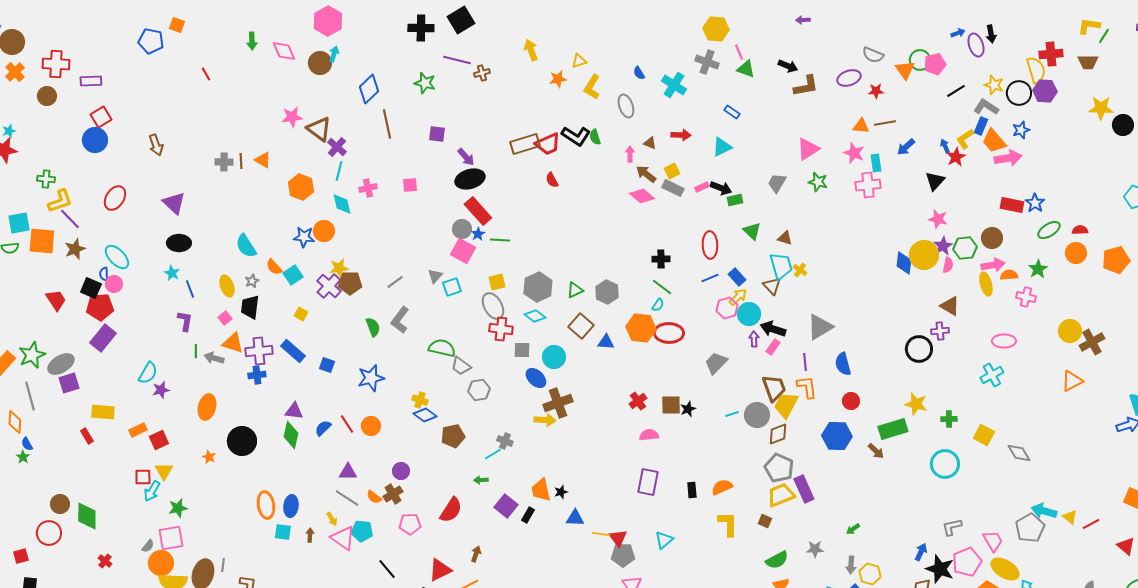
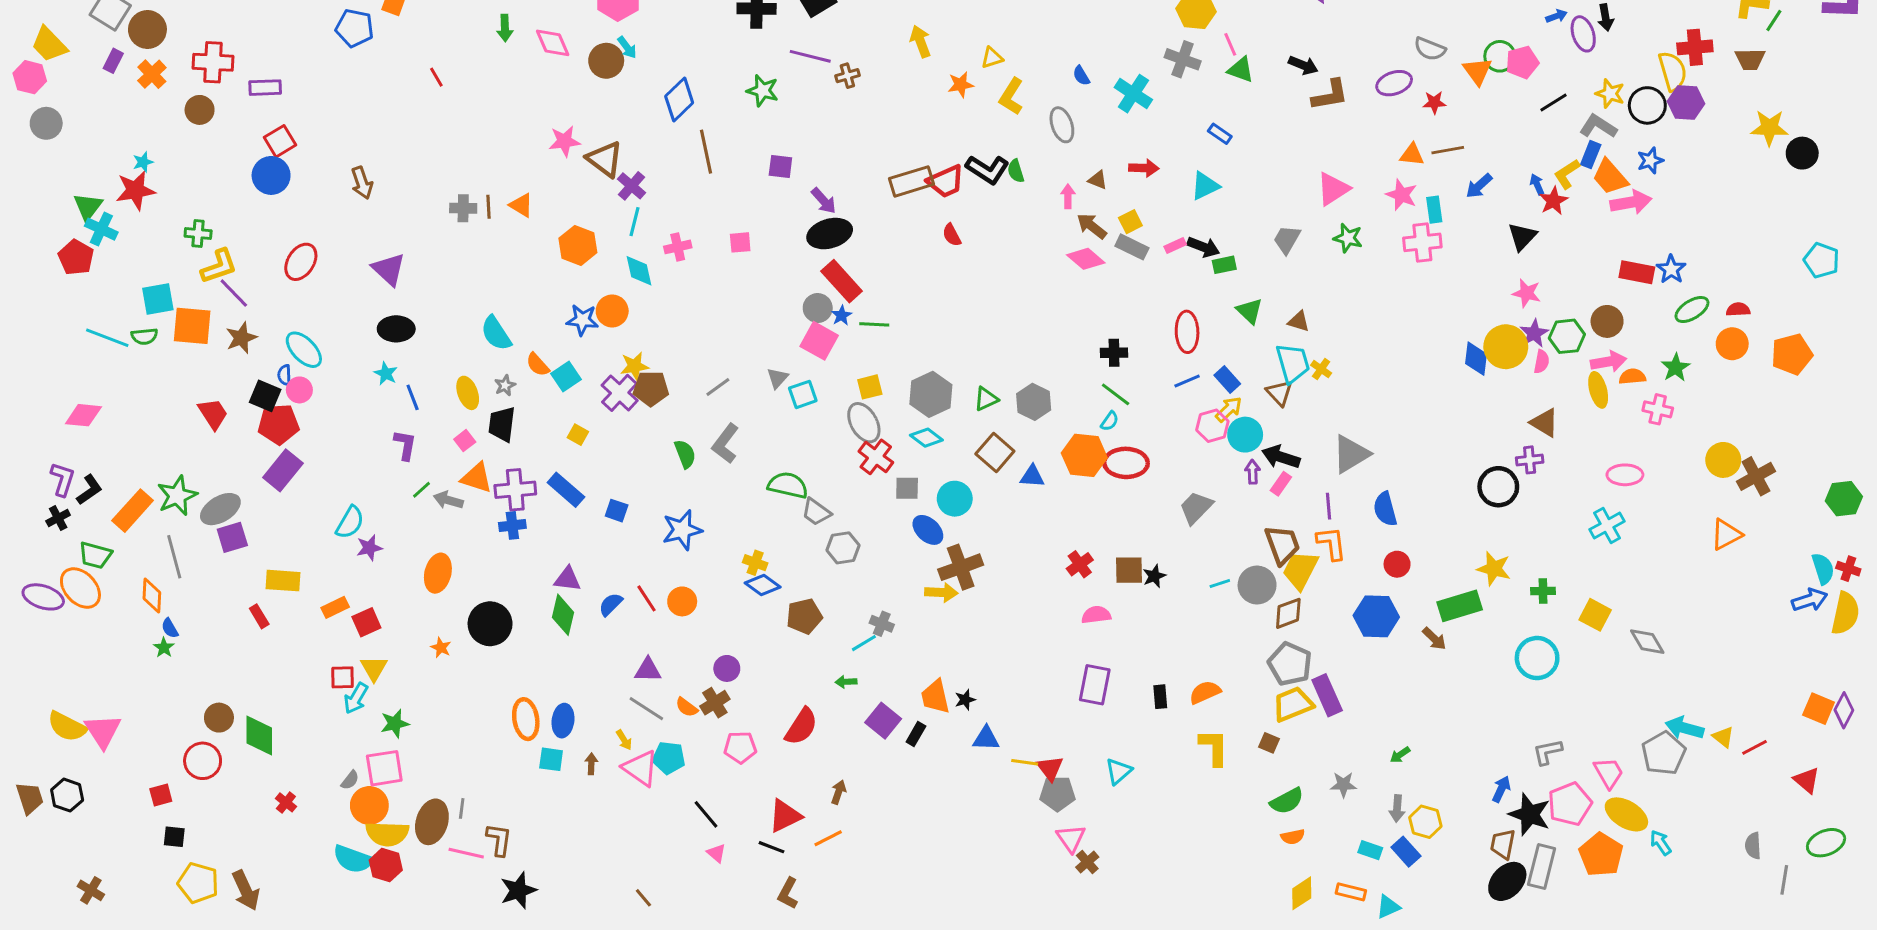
cyan arrow: (334, 54) -> (627, 47), turned 126
red cross: (501, 329) -> (876, 457), turned 30
green line: (196, 351) -> (421, 490), turned 48

